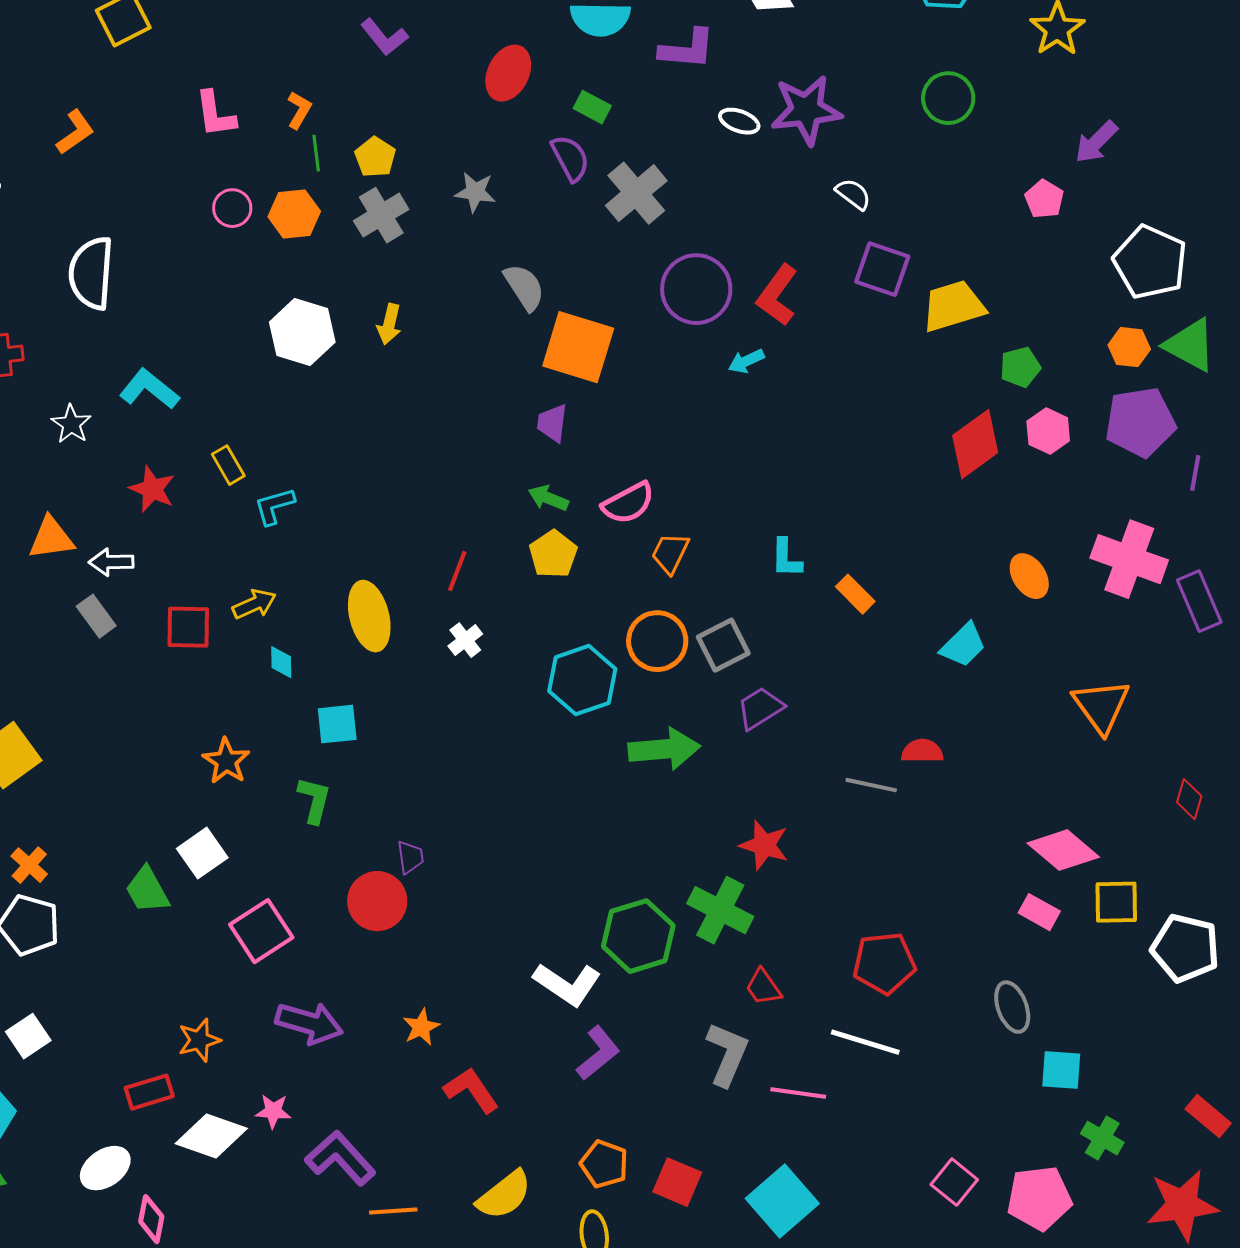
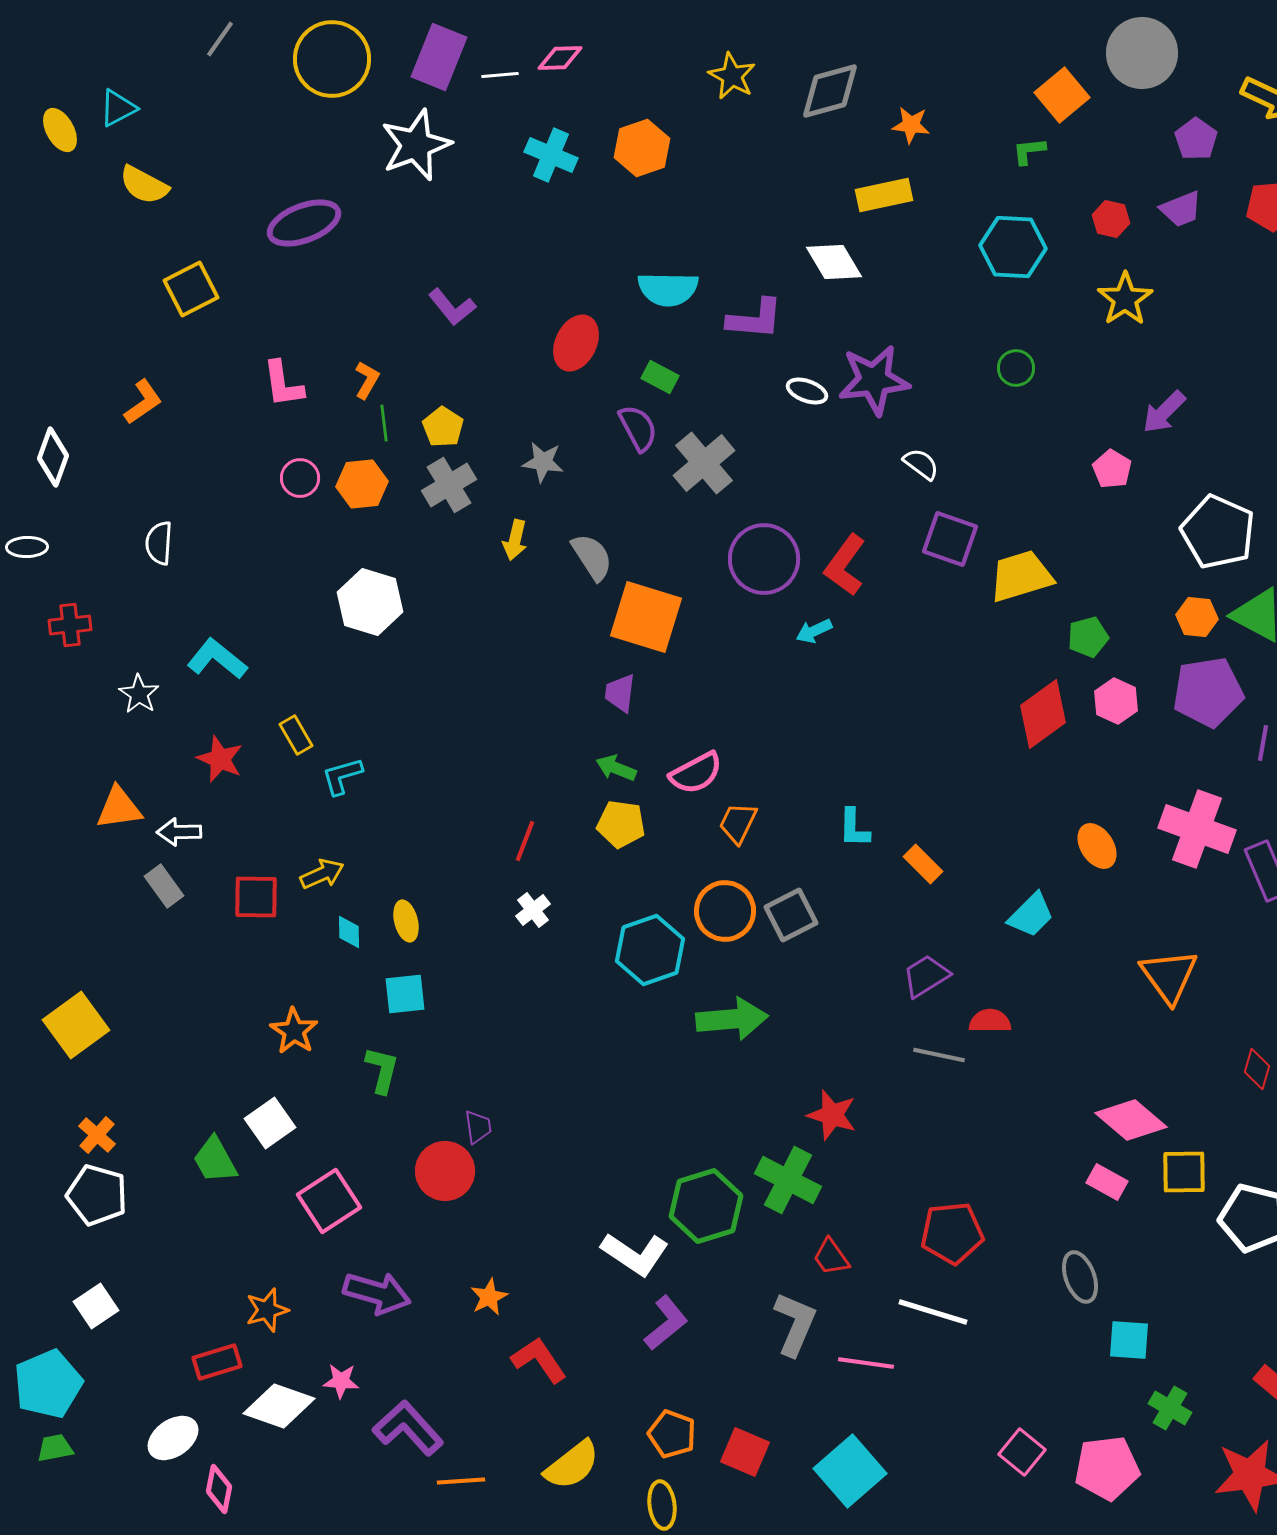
green circle: (948, 98) -> (1016, 368), size x0.7
white semicircle: (91, 273) -> (159, 543), size x0.6
yellow arrow: (389, 324) -> (515, 540), moved
yellow pentagon: (553, 554) -> (621, 824), turned -30
yellow ellipse: (369, 616) -> (406, 921), moved, size x0.6
purple trapezoid: (760, 708) -> (926, 976), moved

